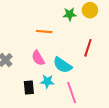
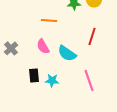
cyan star: (47, 81) -> (52, 80), moved
pink line: (72, 93) -> (89, 80), moved

